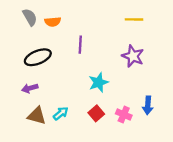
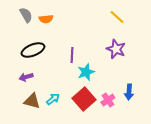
yellow line: (134, 19) -> (117, 17), turned 42
purple line: (80, 45) -> (72, 55), moved
red square: (96, 113) -> (84, 99), size x1.6
pink cross: (124, 115) -> (108, 100), turned 32

